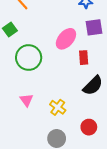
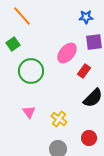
red rectangle: (84, 58) -> (84, 71), turned 40

